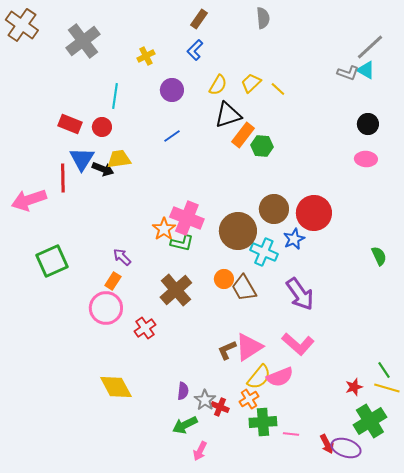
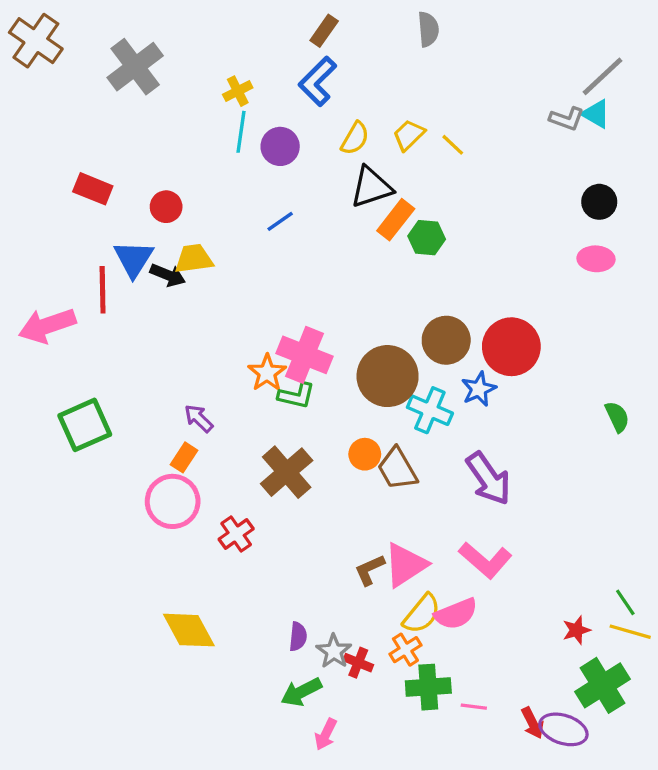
blue L-shape: (195, 50) -> (318, 81), size x1.4
cyan line: (115, 96) -> (241, 132), moved
red rectangle: (70, 124) -> (93, 189), moved

